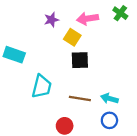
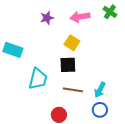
yellow square: (72, 37) -> (72, 43), moved
black square: (80, 60) -> (68, 65), moved
cyan arrow: (109, 98) -> (100, 90), turned -77

